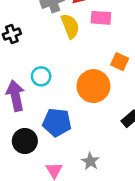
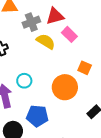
pink rectangle: (101, 18) -> (69, 34), turned 42
yellow semicircle: (70, 26) -> (46, 41), turned -36

